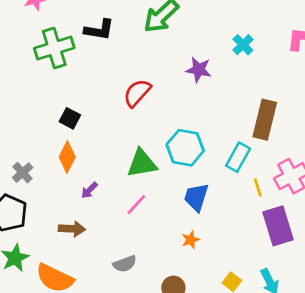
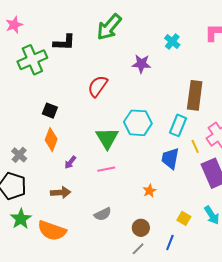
green triangle: (142, 163) -> (107, 138), turned -45
blue trapezoid: (196, 197) -> (170, 159), moved
pink line: (136, 205) -> (106, 169), turned 42

